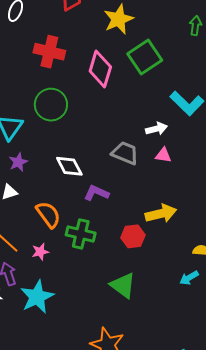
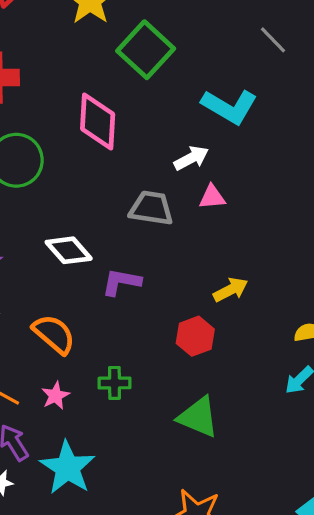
pink diamond: (100, 69) -> (98, 122), moved
yellow arrow: (161, 214) -> (231, 290), size x0.7
green cross: (81, 234) -> (115, 383), moved, size x0.7

